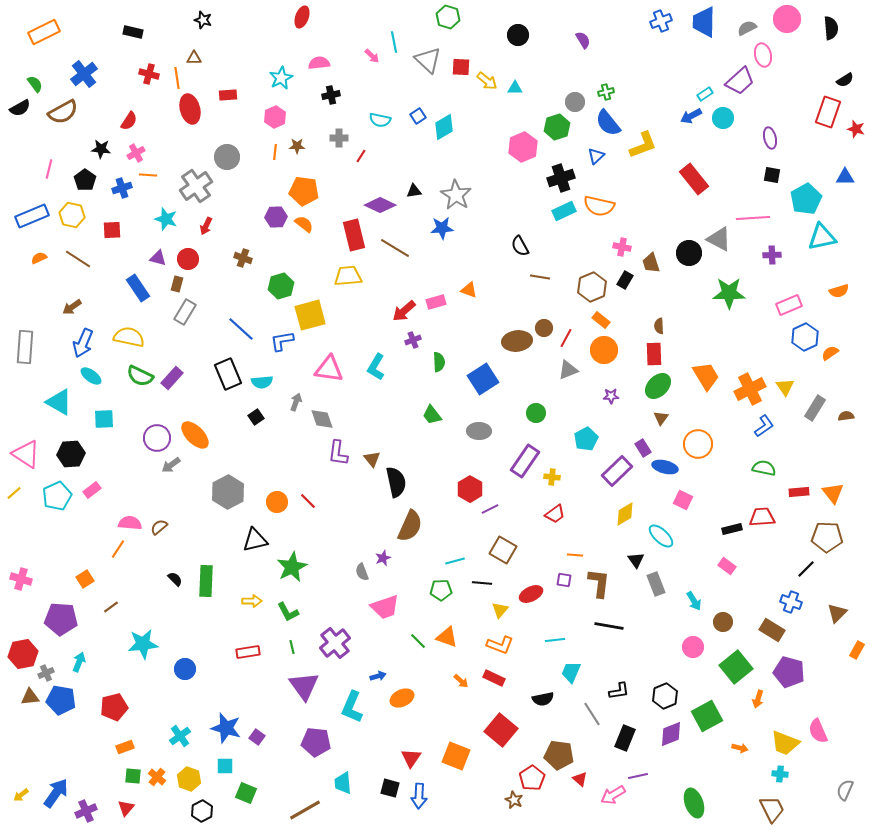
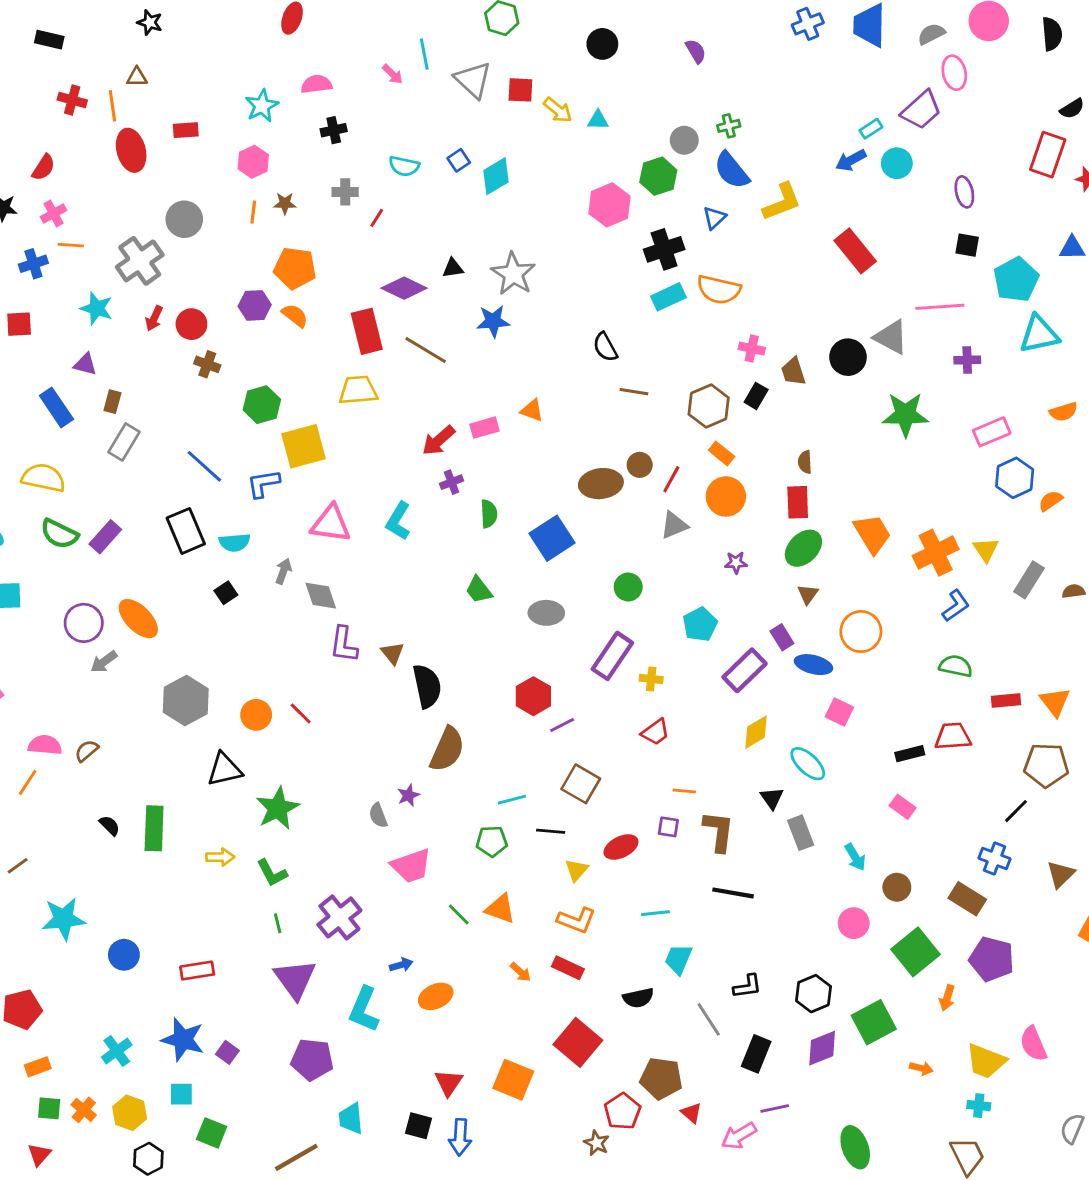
red circle: (188, 259) -> (191, 324), moved
red rectangle: (248, 652) -> (197, 971), moved

